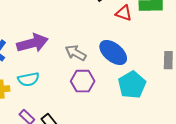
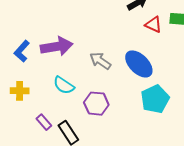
cyan semicircle: (28, 79) -> (64, 85), moved, turned 40
purple hexagon: (83, 81) -> (96, 104), moved

